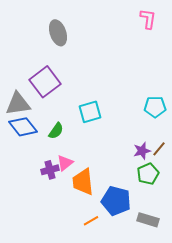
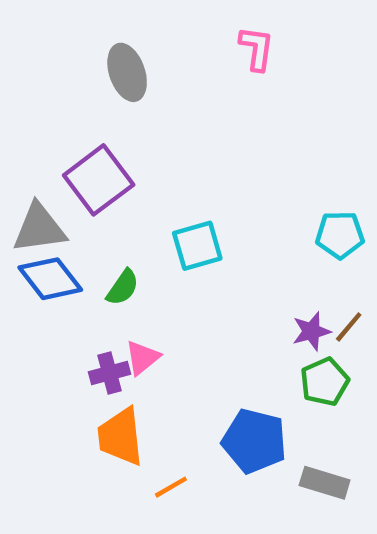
pink L-shape: (148, 19) -> (257, 48), moved
orange trapezoid: (83, 182) -> (120, 437), moved
orange line: (91, 221) -> (171, 487), moved

